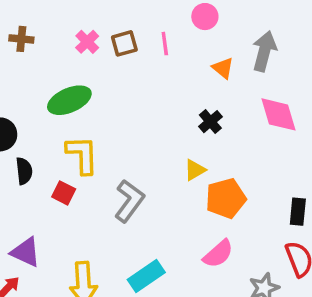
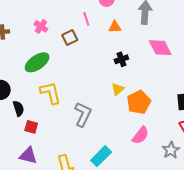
brown square: (124, 43) -> (70, 37), moved
orange triangle: (223, 68) -> (115, 27), moved, turned -32
black cross: (210, 122) -> (121, 59), turned 32
red square: (64, 193) -> (31, 127), moved

